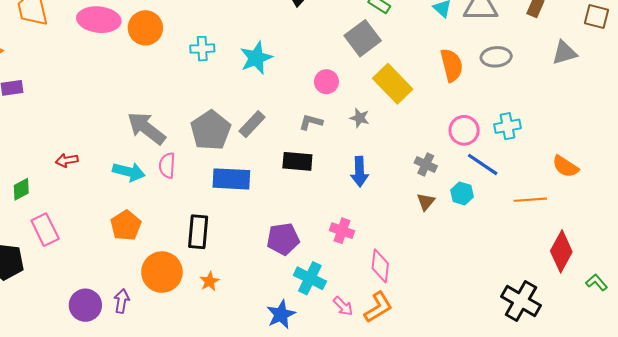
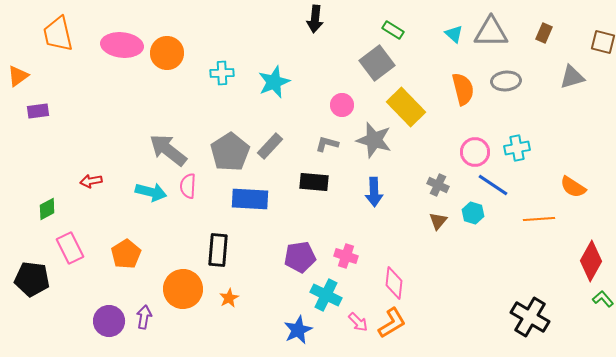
gray star: (360, 118) -> (374, 140), size x1.8
orange pentagon: (126, 225) -> (126, 254), moved
pink cross: (342, 231) -> (346, 256), moved
red diamond: (561, 251) -> (591, 261), moved

